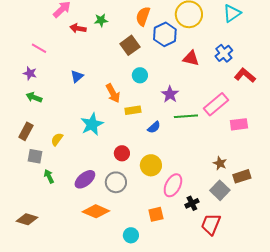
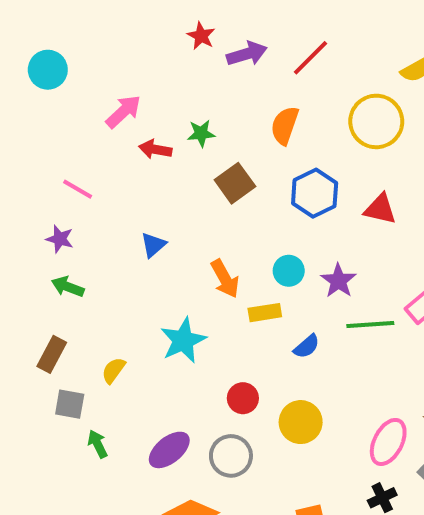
blue hexagon: (165, 34) -> (315, 193), moved
brown square: (130, 45) -> (235, 183), moved
cyan circle: (140, 75) -> (289, 271), moved
pink ellipse: (173, 185) -> (388, 442), moved

